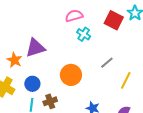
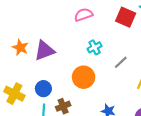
cyan cross: (84, 34) -> (95, 47), moved, turned 32
orange star: (14, 60) -> (20, 48), moved

